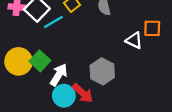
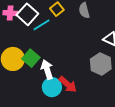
gray hexagon: (102, 71) -> (101, 64), moved
white arrow: (59, 75) -> (47, 70), turned -48

